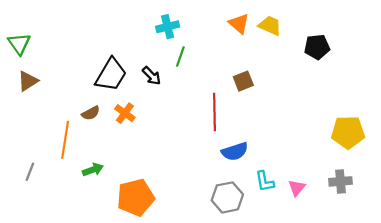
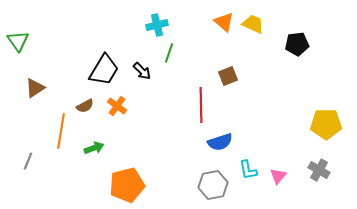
brown triangle: (28, 81) -> (35, 88), moved
green arrow: (93, 170) -> (94, 148), moved
gray cross: (340, 181) -> (319, 170), turned 35

